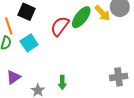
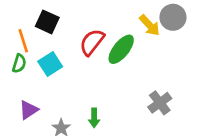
green ellipse: (81, 17) -> (121, 49), moved
gray cross: (119, 77) -> (160, 103), moved, turned -30

